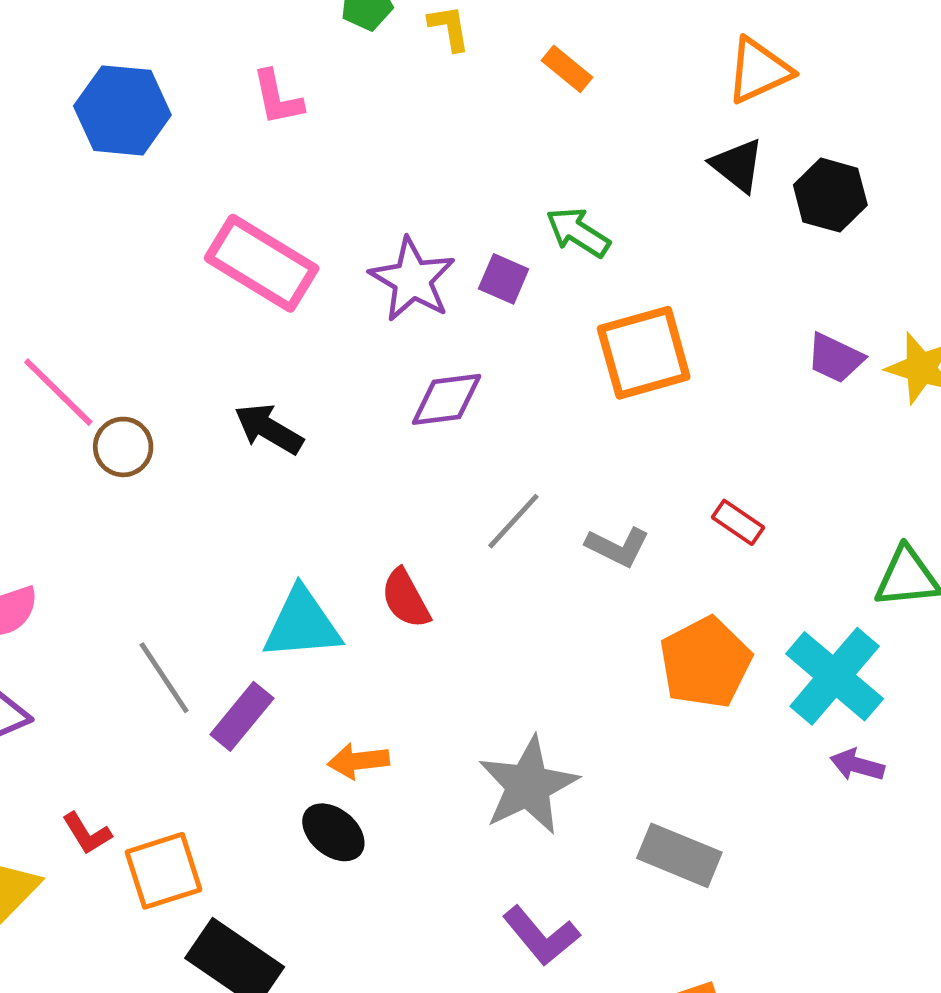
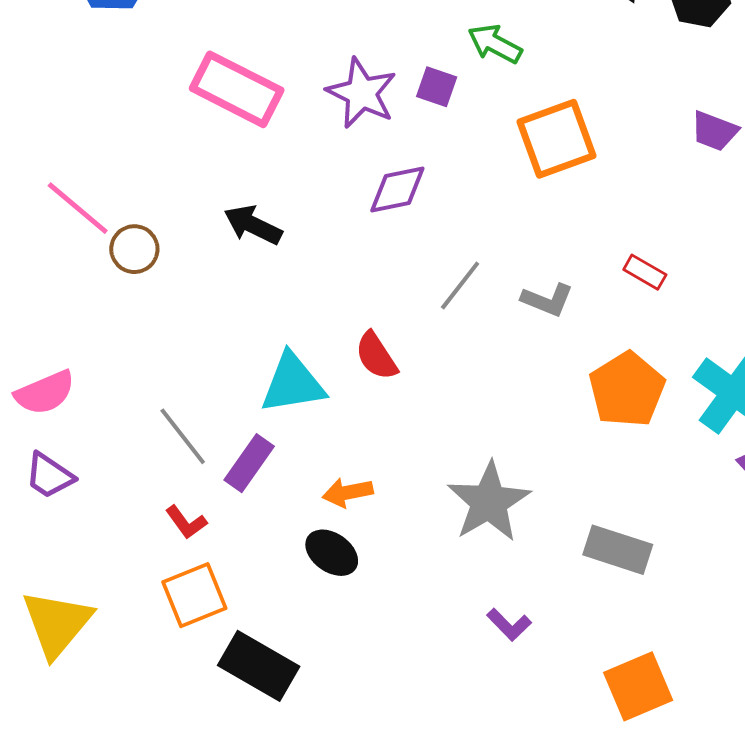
red L-shape: (87, 833) -> (186, 522), moved
purple L-shape: (541, 936) -> (509, 625), size x0.7

